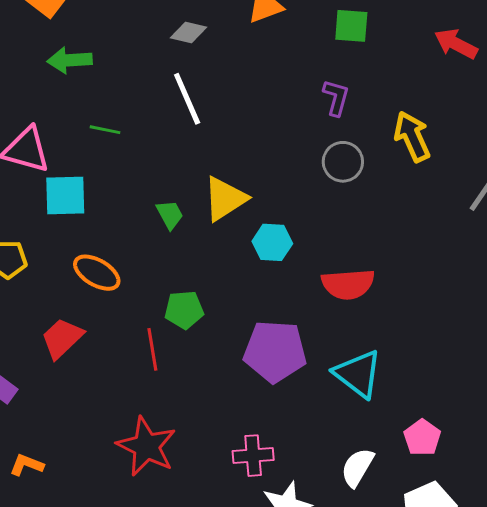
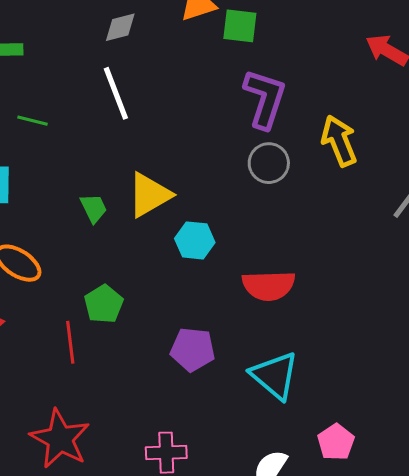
green square: (351, 26) -> (240, 26), moved
gray diamond: (189, 32) -> (120, 27), turned -30
purple L-shape: (336, 98) -> (265, 99), size x1.6
green pentagon: (184, 310) -> (104, 304), turned -30
purple pentagon: (275, 351) -> (193, 349), size x0.7

